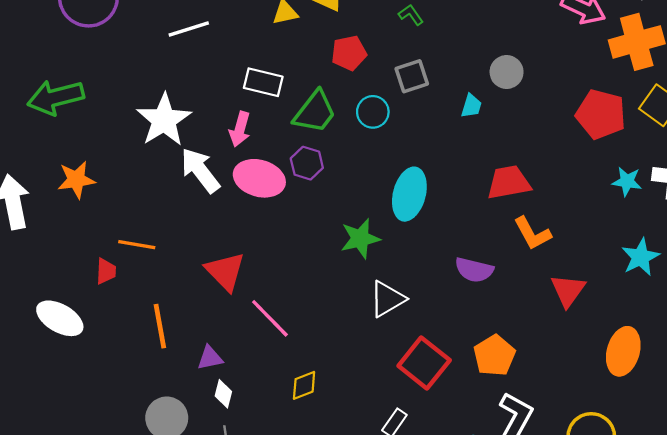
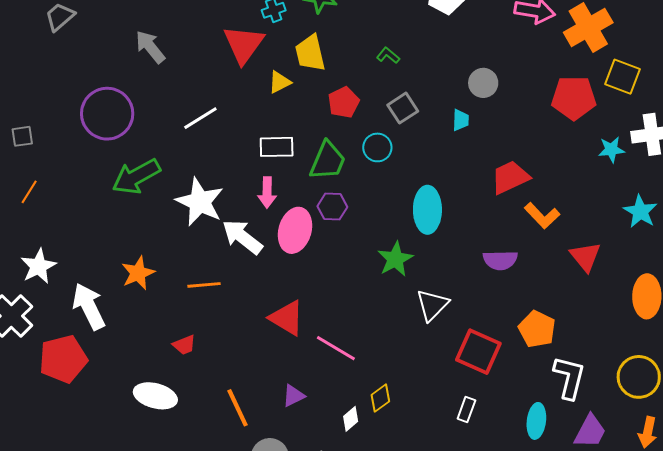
green arrow: (56, 97) -> (136, 177), moved
pink ellipse: (259, 178) -> (295, 230), turned -75
orange line: (137, 245) -> (204, 285), moved
red trapezoid: (106, 271) -> (184, 345), turned 80
orange line: (160, 326) -> (237, 408), moved
white diamond: (223, 394) -> (351, 419), moved, turned 50

